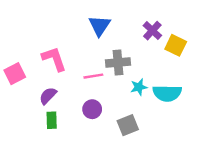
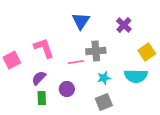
yellow square: (176, 45) -> (147, 52), moved, turned 30
cyan star: (139, 87) -> (104, 78), moved
purple circle: (92, 109) -> (67, 89), moved

